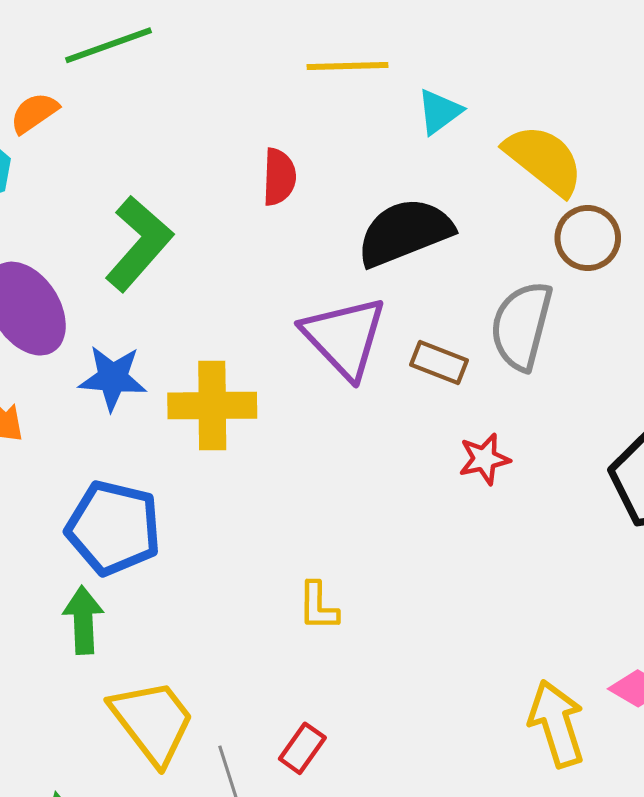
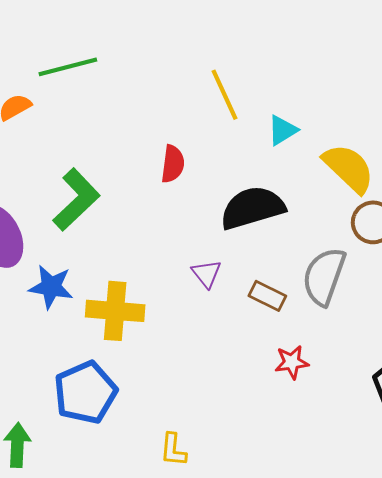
yellow line: (348, 66) -> (224, 95), turned 62
purple triangle: (344, 337) -> (206, 274), size x0.5
blue pentagon: (114, 528) -> (85, 393), moved, turned 30

